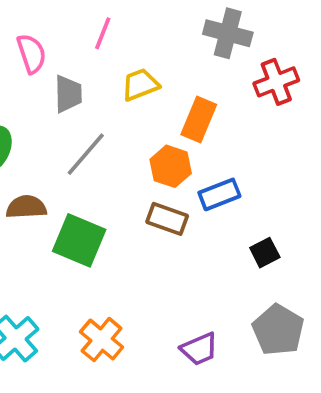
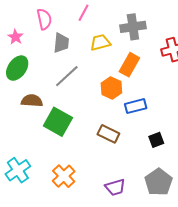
gray cross: (228, 33) -> (133, 27), moved, turned -30
brown rectangle: (167, 219) -> (108, 134), moved

